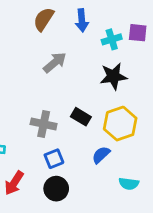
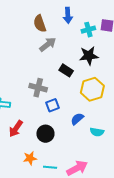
brown semicircle: (44, 19) -> (40, 23), moved, turned -54
black rectangle: (81, 117) -> (66, 70), moved
blue semicircle: (101, 155) -> (77, 119), moved
blue square: (54, 159) -> (52, 105), moved

